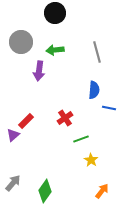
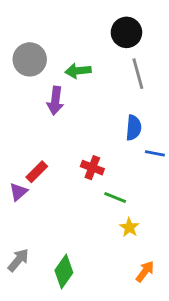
black circle: (55, 13) -> (126, 32), moved
red cross: (65, 118) -> (92, 168), turned -35
green line: (81, 139) -> (115, 197), turned 42

